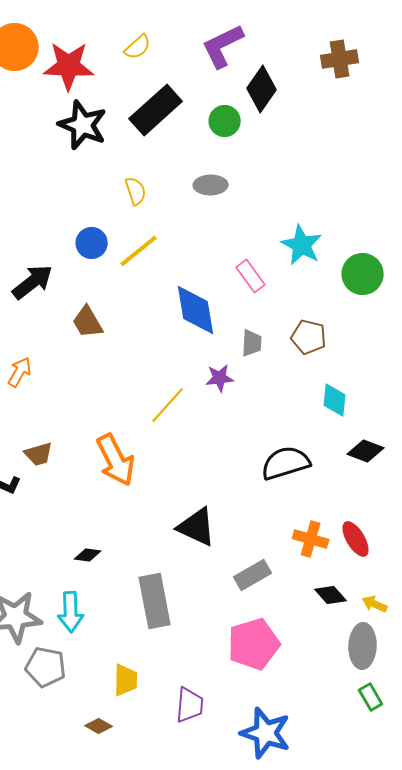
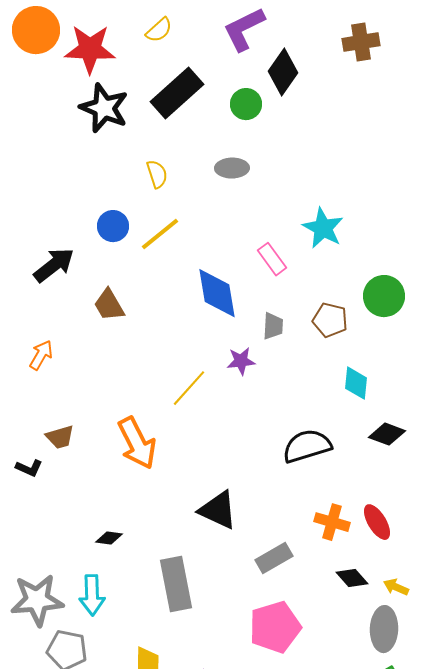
green circle: (363, 274) -> (384, 296), moved

